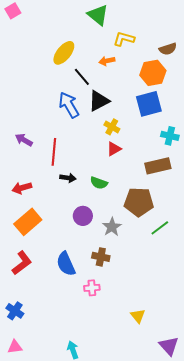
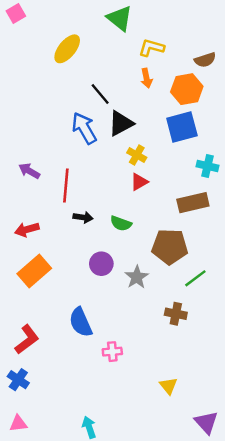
yellow ellipse: (64, 53) -> (67, 49), moved
orange arrow: (107, 61) -> (146, 78), moved, turned -91
brown cross: (101, 257) -> (176, 314), moved
red L-shape: (22, 263) -> (27, 339), moved

